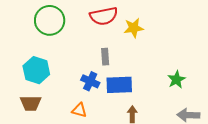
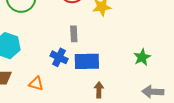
orange triangle: (79, 110) -> (36, 84), moved

